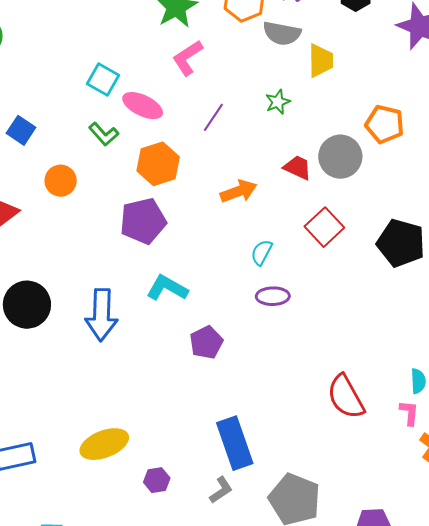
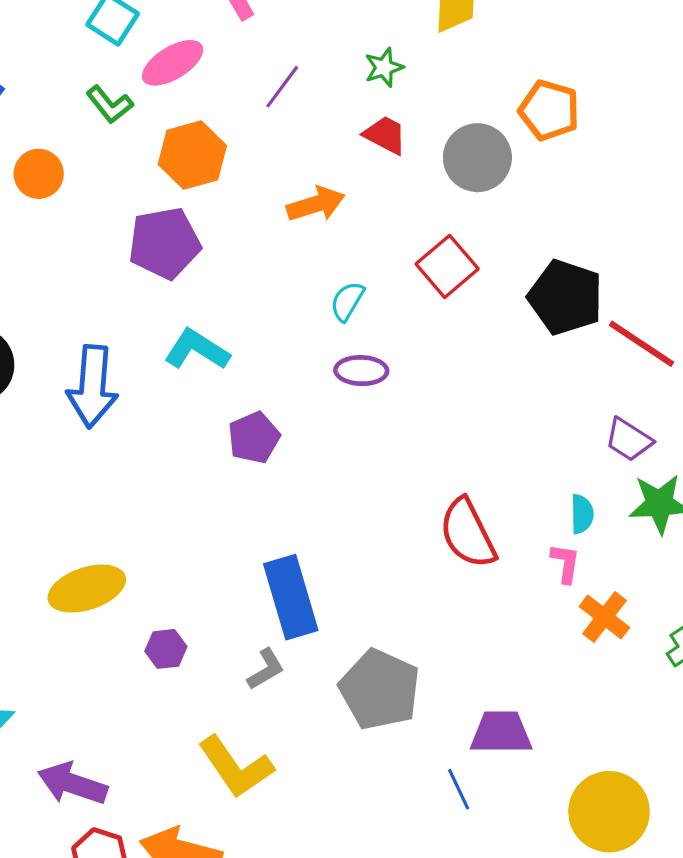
pink ellipse: (143, 106) -> (173, 63), turned -60
red trapezoid: (298, 168) -> (385, 135), moved

